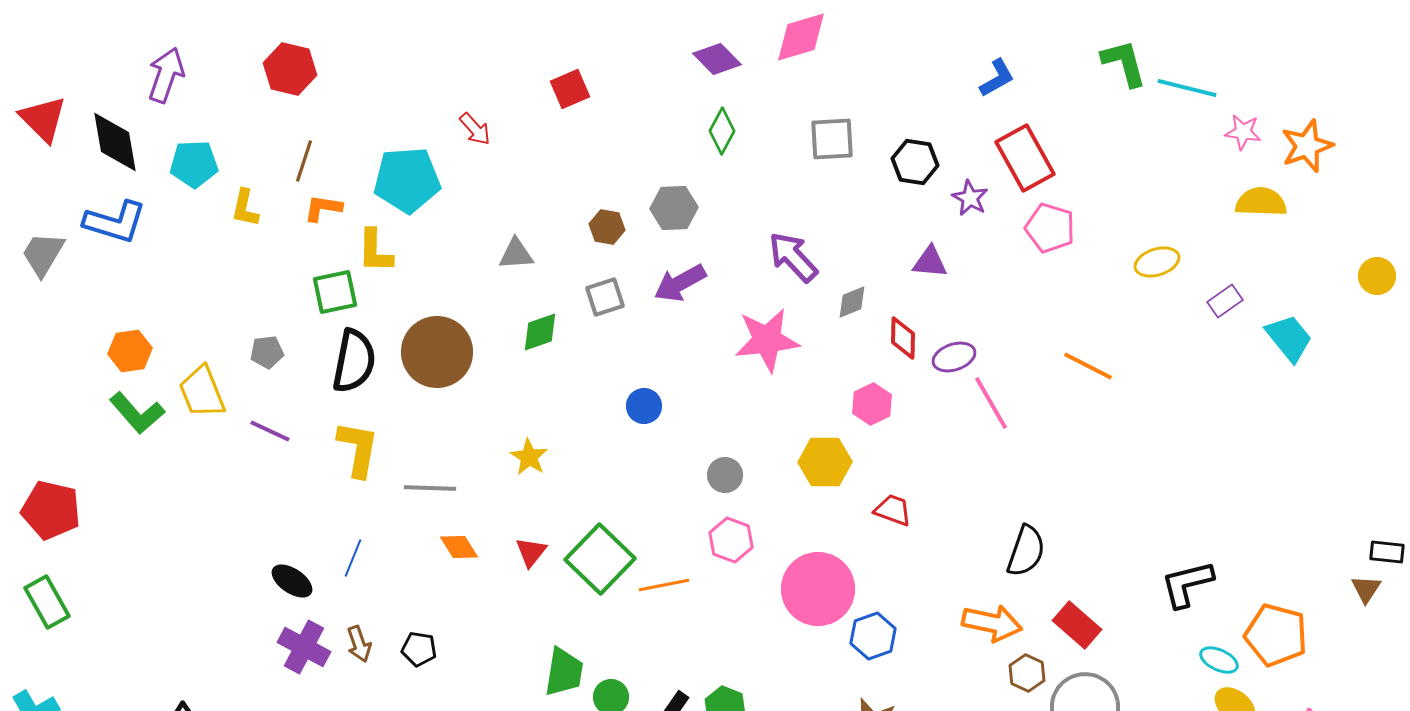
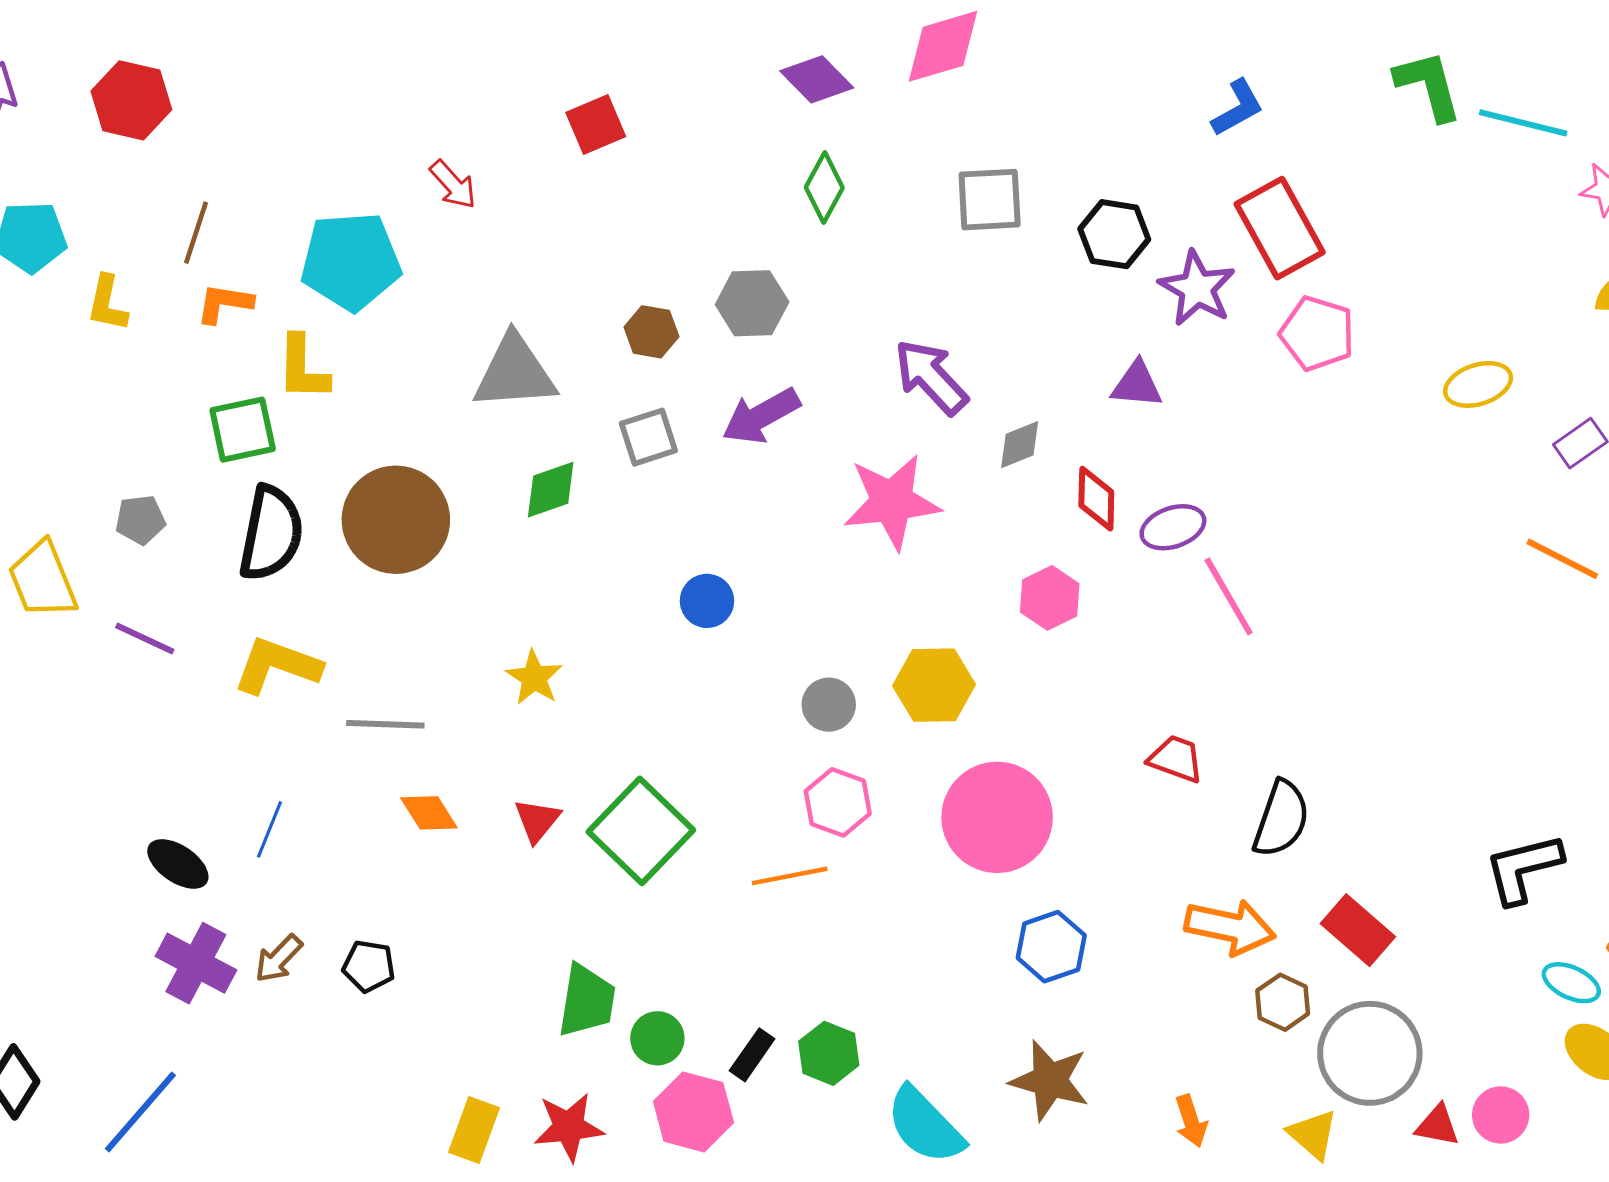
red hexagon: (290, 69) -> (131, 100), moved
purple star: (970, 198) -> (1197, 288), size x1.4
gray triangle: (516, 254) -> (515, 372), size x1.6
orange line: (1088, 366) -> (1562, 559), moved
yellow L-shape: (358, 449) -> (277, 666), turned -80
yellow hexagon: (825, 462) -> (934, 685), moved
red trapezoid: (893, 510) -> (1176, 759), moved
orange line: (664, 585) -> (790, 876), moved
pink circle: (818, 589) -> (997, 817), moved
brown arrow: (359, 644) -> (279, 959), turned 63

